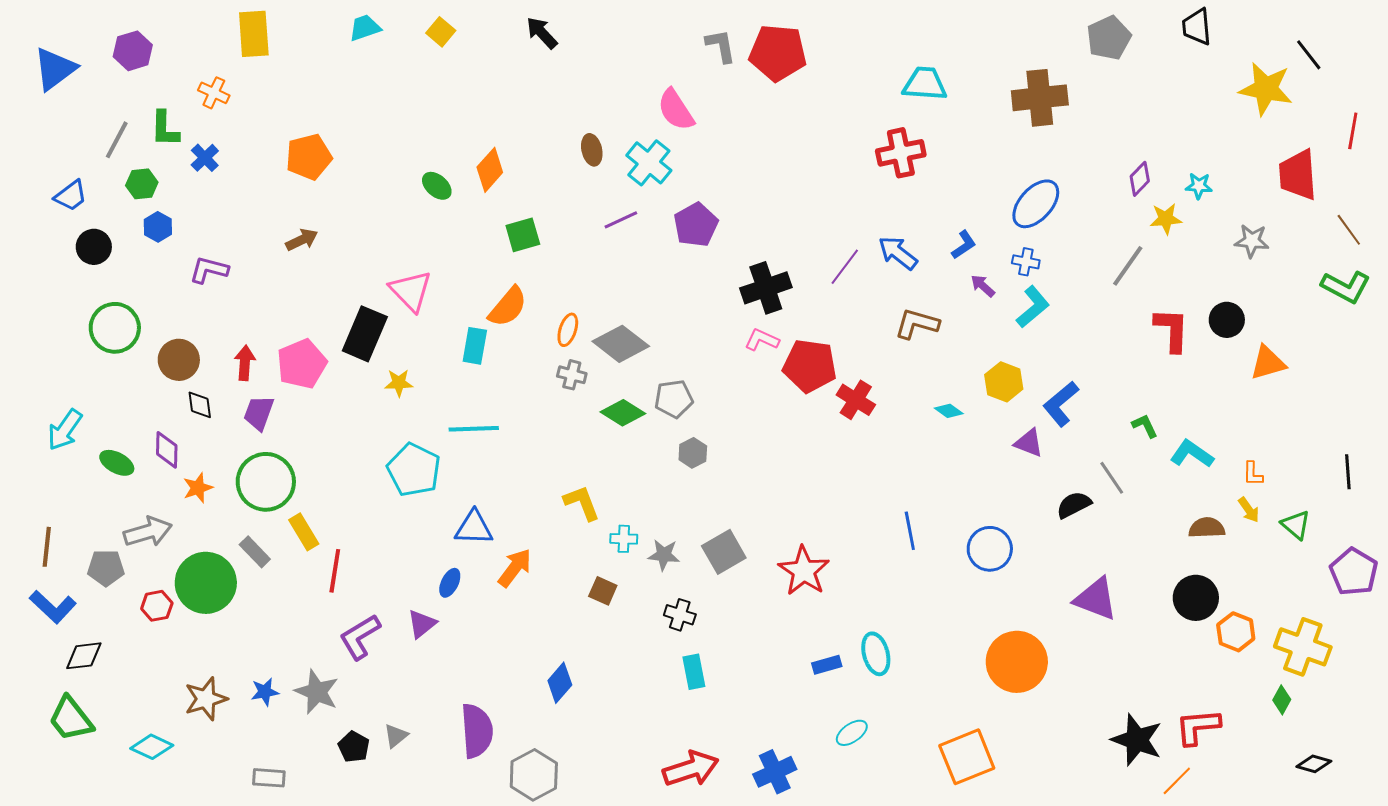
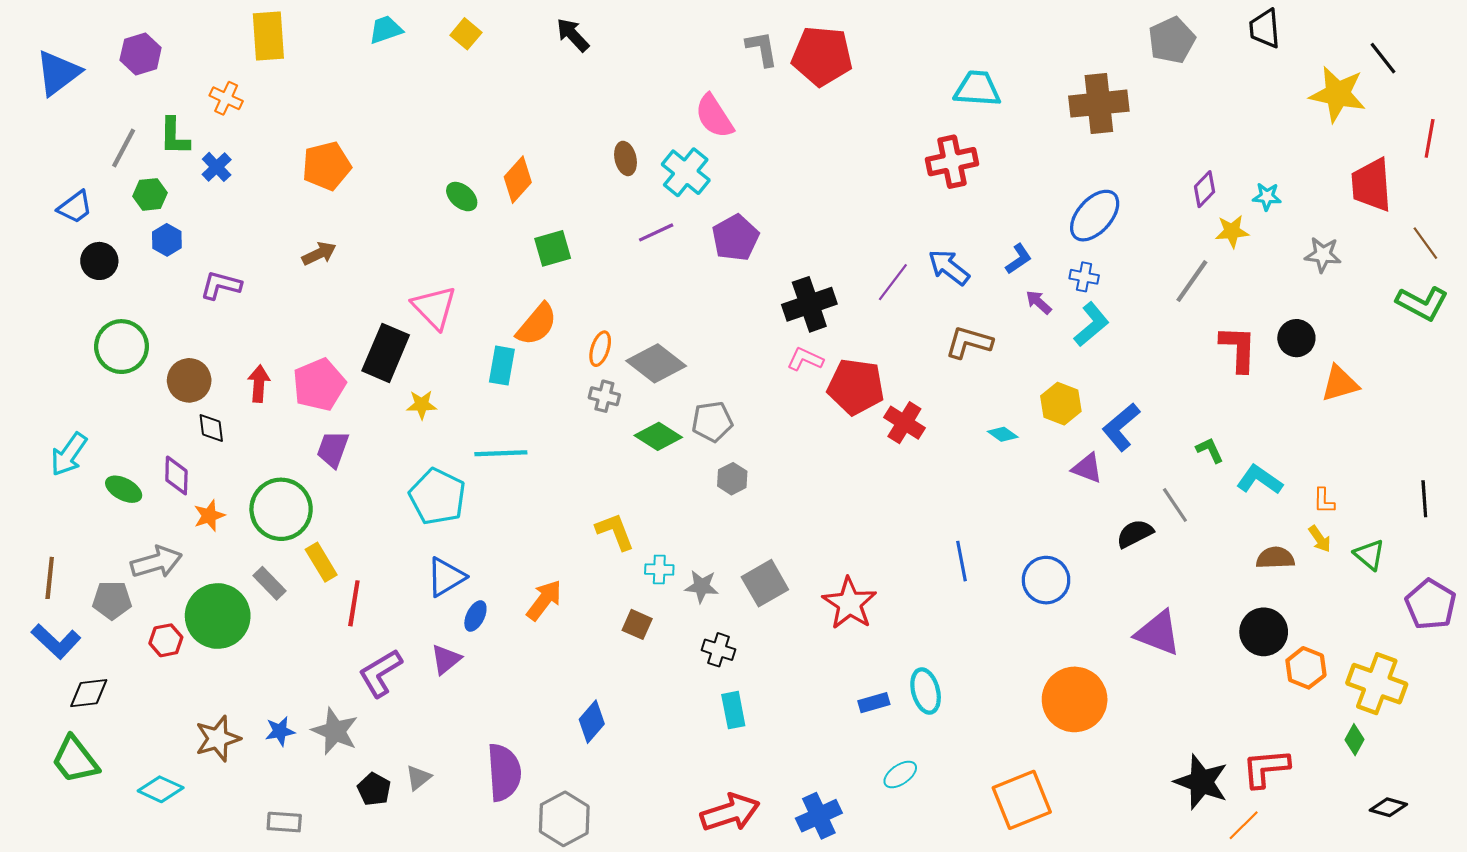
purple trapezoid: (259, 413) -> (333, 449), moved
blue triangle: (474, 528) -> (446, 577), moved, turned -33

